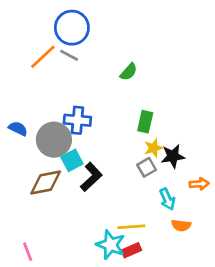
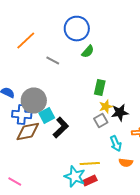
blue circle: (72, 28) -> (77, 28), moved
gray line: (69, 55) -> (53, 60), moved
blue cross: (77, 120) -> (22, 114), moved
pink line: (28, 252) -> (15, 182), turned -40

